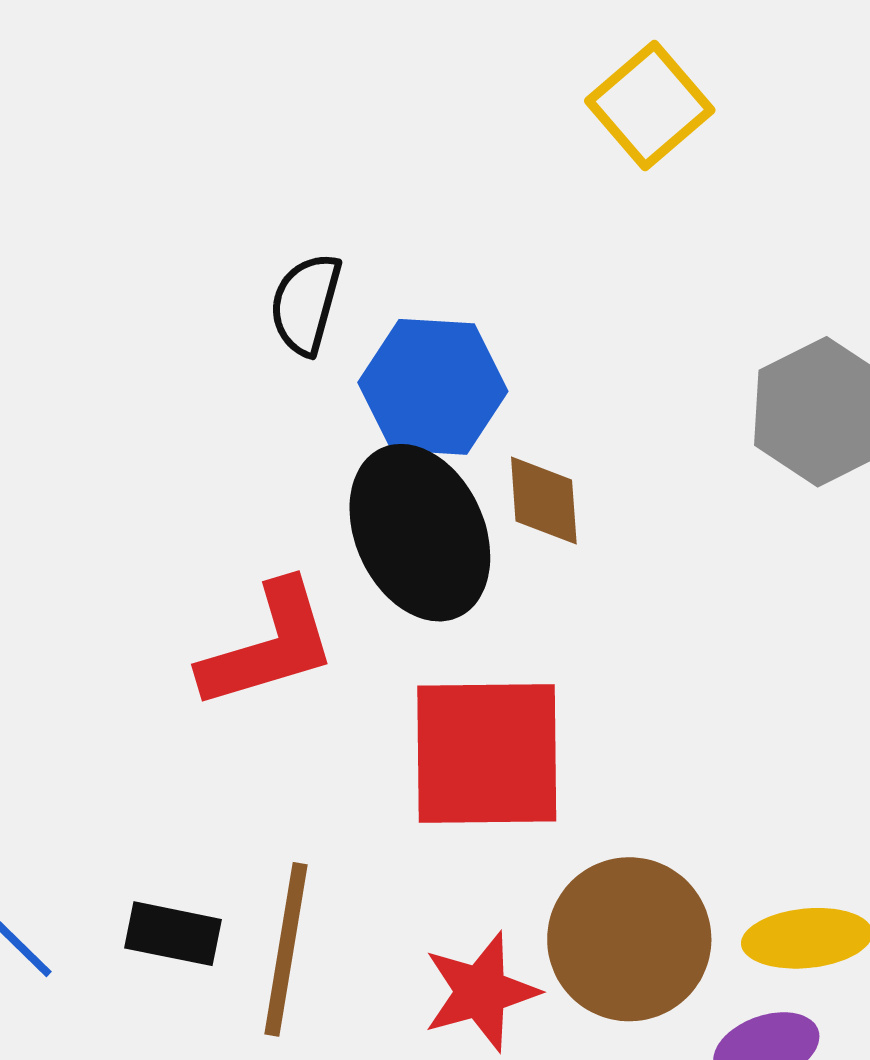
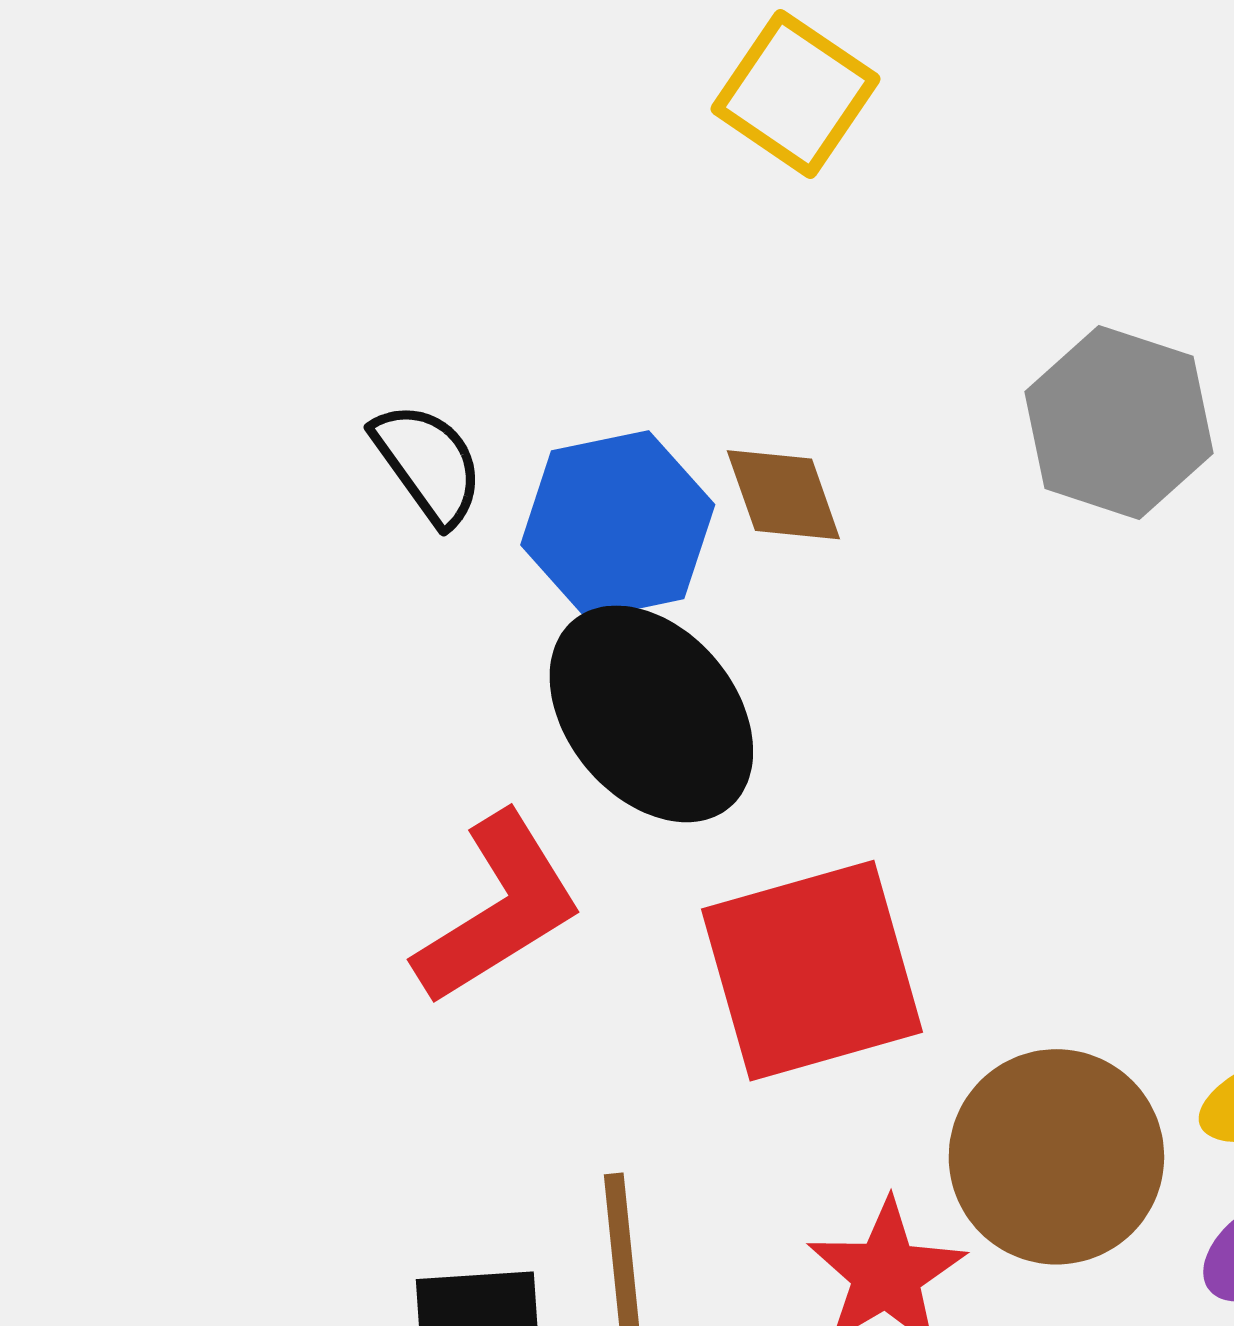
black semicircle: (306, 304) -> (428, 464), turned 144
brown diamond: (544, 500) -> (783, 495), moved

